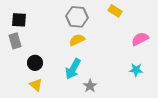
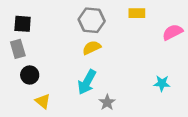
yellow rectangle: (115, 11) -> (137, 13), turned -32
pink semicircle: (140, 39) -> (173, 32), moved
black circle: (35, 63) -> (30, 75), moved

